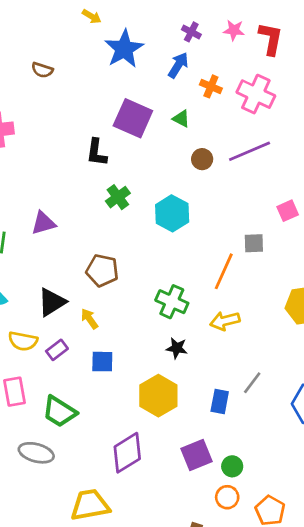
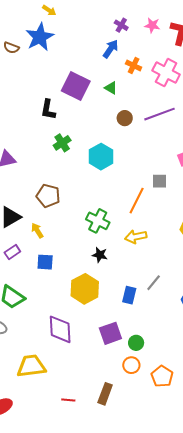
blue star: (124, 49) -> (40, 37), moved
purple diamond: (127, 453) -> (60, 329), turned -64

